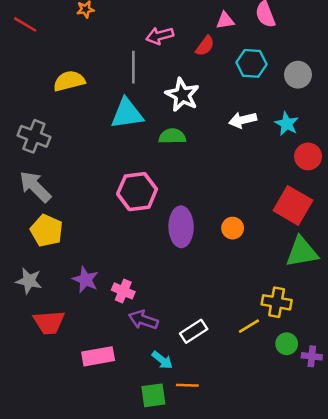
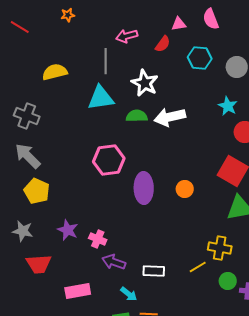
white arrow: (243, 120) -> (170, 117), moved, size x1.4
white rectangle: (194, 331) -> (154, 271), turned 35

